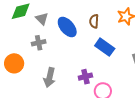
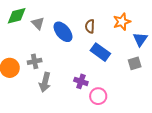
gray cross: (39, 43) -> (35, 61), moved
purple cross: (85, 77) -> (81, 81), turned 32

